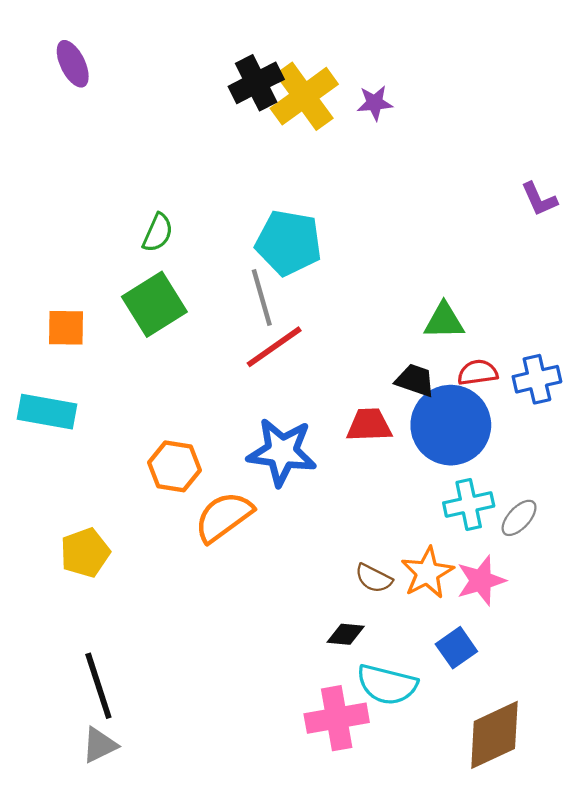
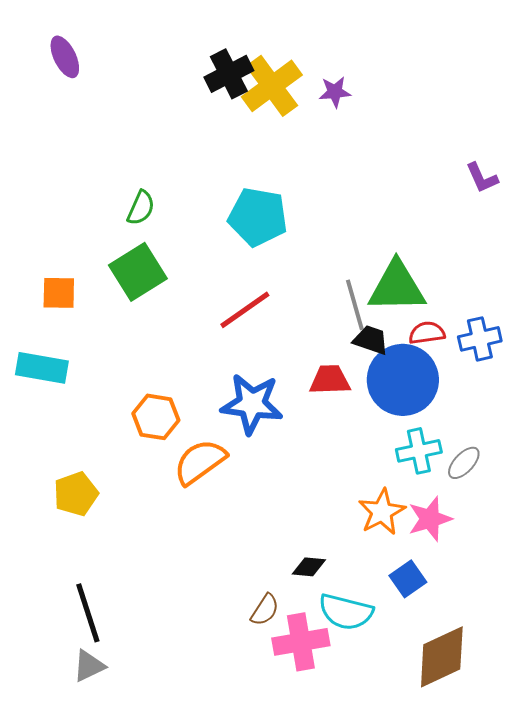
gray line: (262, 298) -> (355, 305), moved
green triangle: (444, 321) -> (397, 287), size x1.6
brown semicircle: (374, 578) -> (265, 610), moved, turned -84

